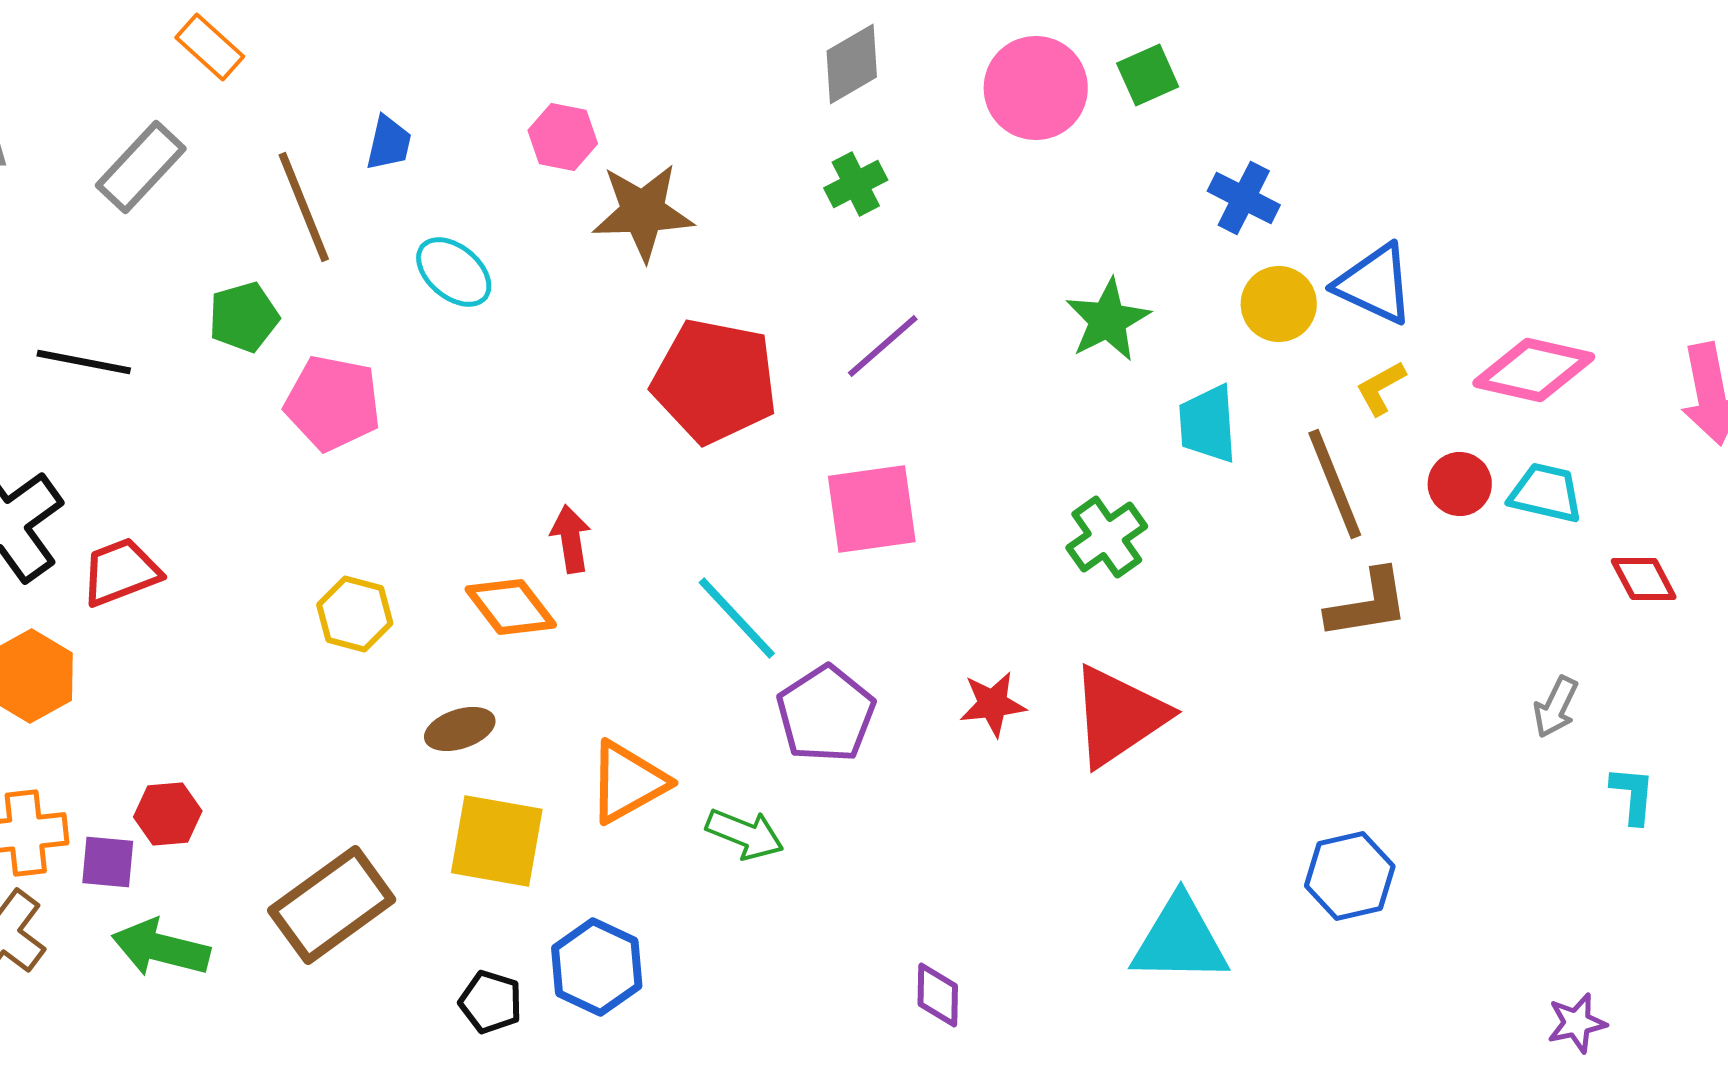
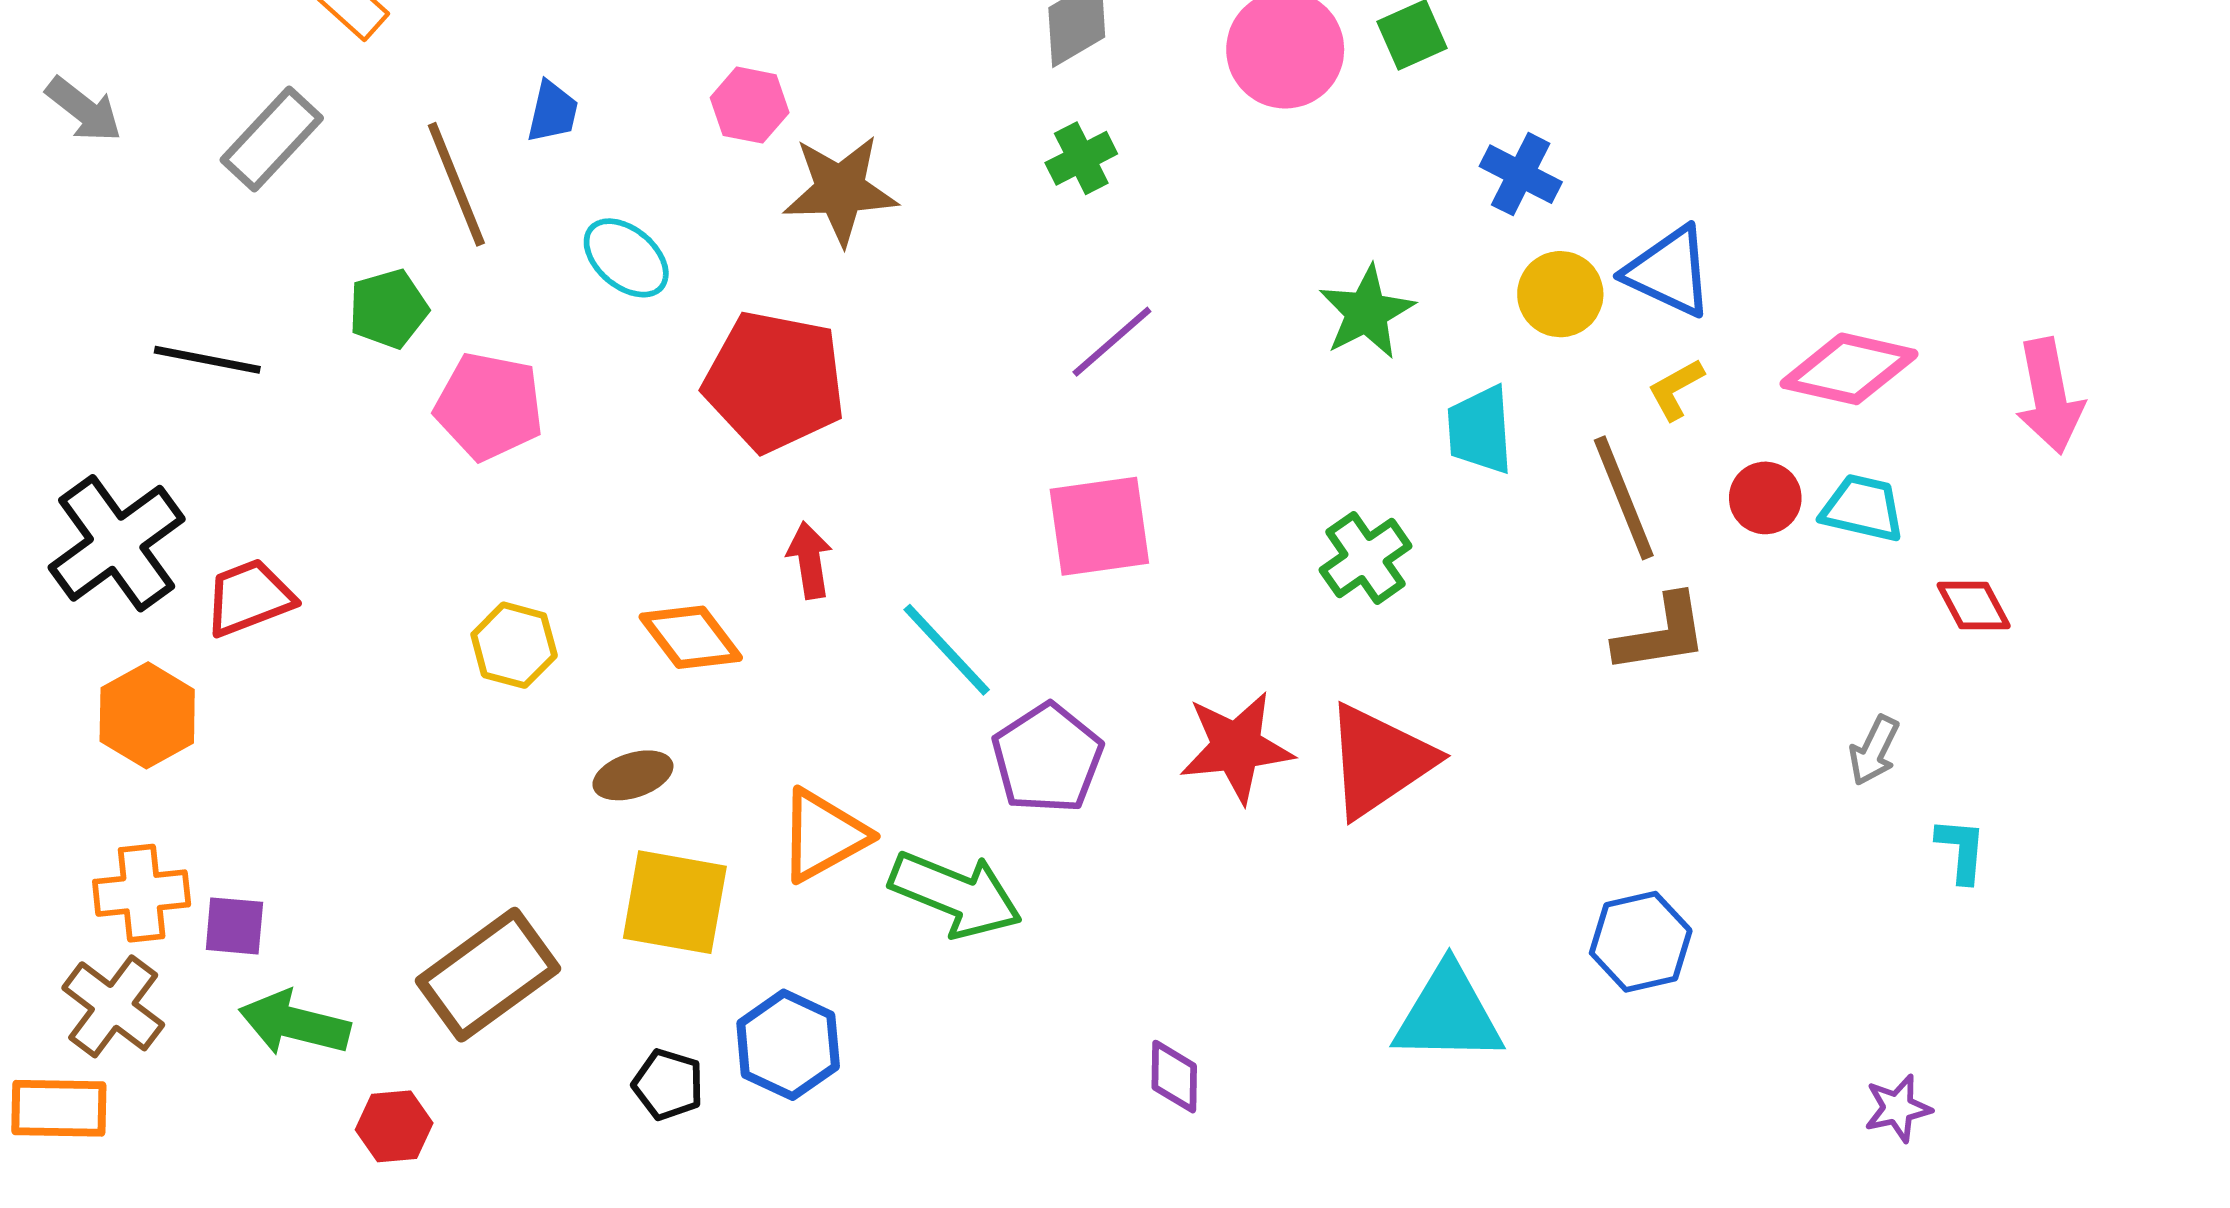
red pentagon: (715, 381) -> (774, 381), moved
red arrow: (571, 539) -> (810, 560), moved
red star: (993, 704) -> (1236, 747), size x1.5
red hexagon: (168, 814) -> (394, 1126), moved
green arrow: (745, 834) -> (956, 894), size x1.5

